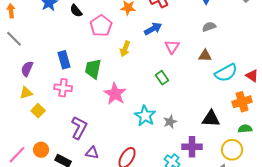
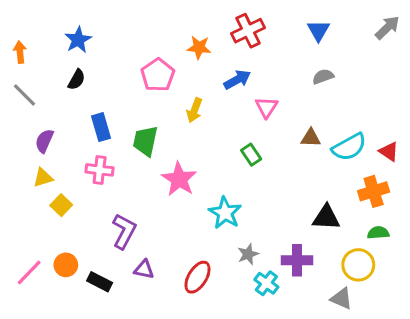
black semicircle: (76, 11) -> (77, 80), moved, turned -112
brown triangle: (205, 56) -> (311, 138), moved
gray star: (170, 122) -> (248, 254), moved

